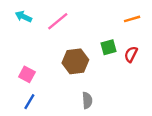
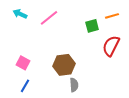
green square: (108, 47) -> (92, 26), moved
red semicircle: (131, 54) -> (111, 46), size x1.5
brown hexagon: (75, 61) -> (64, 65), moved

